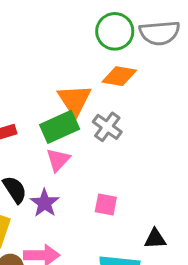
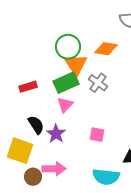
green circle: (115, 31) -> (68, 47), moved

